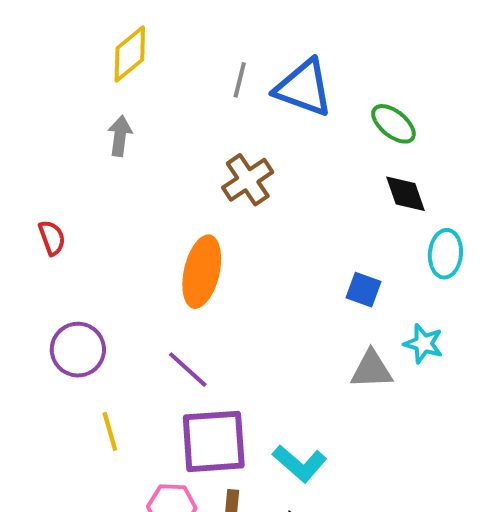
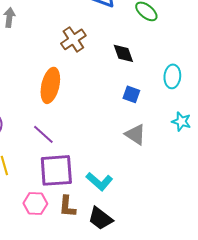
black diamond: (405, 194) -> (123, 53), moved
cyan star: (423, 344) -> (181, 121), moved
gray triangle: (372, 370) -> (135, 134), turned 35

